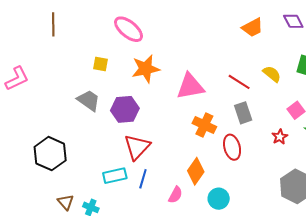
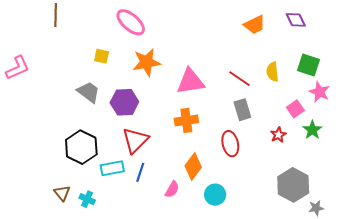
yellow semicircle: (272, 74) -> (273, 72), turned -138
orange cross: (204, 125) -> (186, 120), moved, turned -35
black hexagon: (50, 154) -> (81, 147), moved

